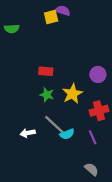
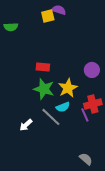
green star: (47, 95) -> (44, 89), size x1.5
white arrow: (28, 133) -> (26, 125), turned -32
cyan semicircle: (67, 134) -> (63, 107), moved
purple line: (93, 137) -> (85, 115), moved

